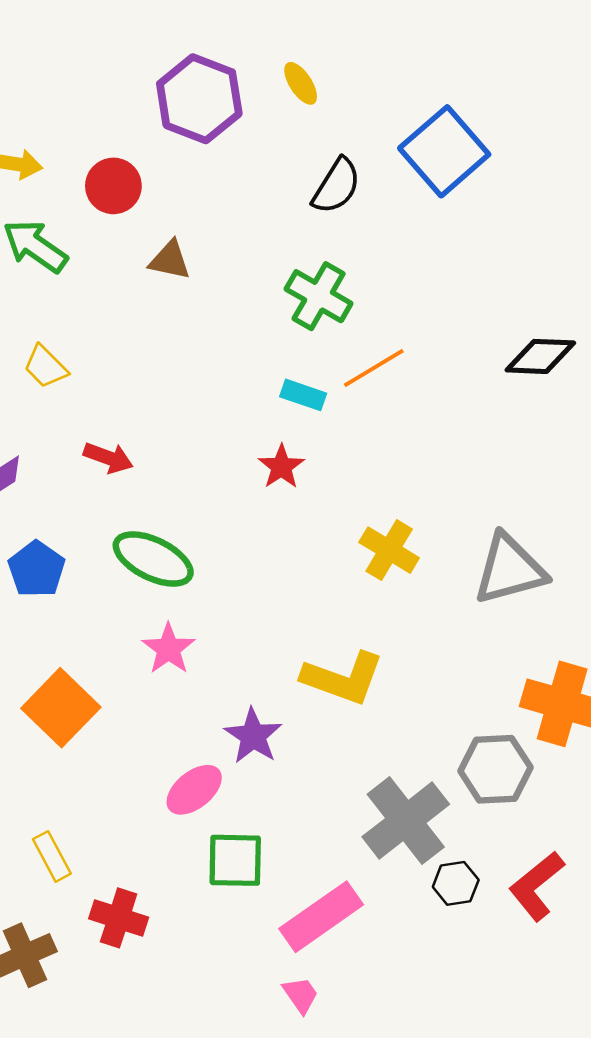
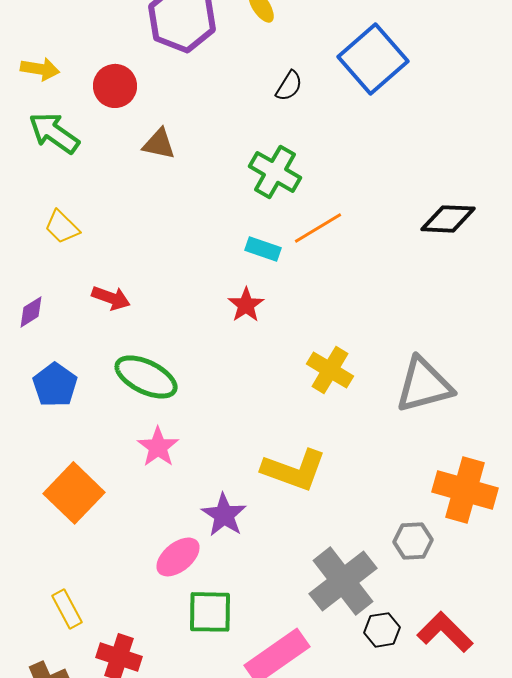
black semicircle: (336, 186) -> (289, 86), size x0.7
gray hexagon: (495, 769) -> (413, 541), size x0.7
red L-shape: (536, 886) -> (445, 632), turned 84

